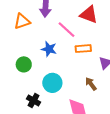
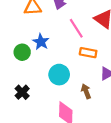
blue star: (49, 49) -> (41, 42), moved
cyan circle: (52, 83) -> (59, 75), moved

